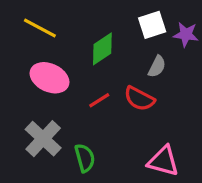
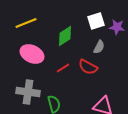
yellow line: (40, 28) -> (26, 23), turned -50
gray cross: (43, 139) -> (28, 92), turned -35

